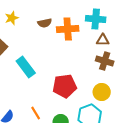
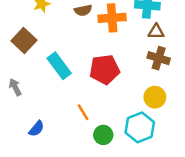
red pentagon: (65, 86) -> (104, 69), moved
orange line: (36, 113) -> (83, 112), moved

